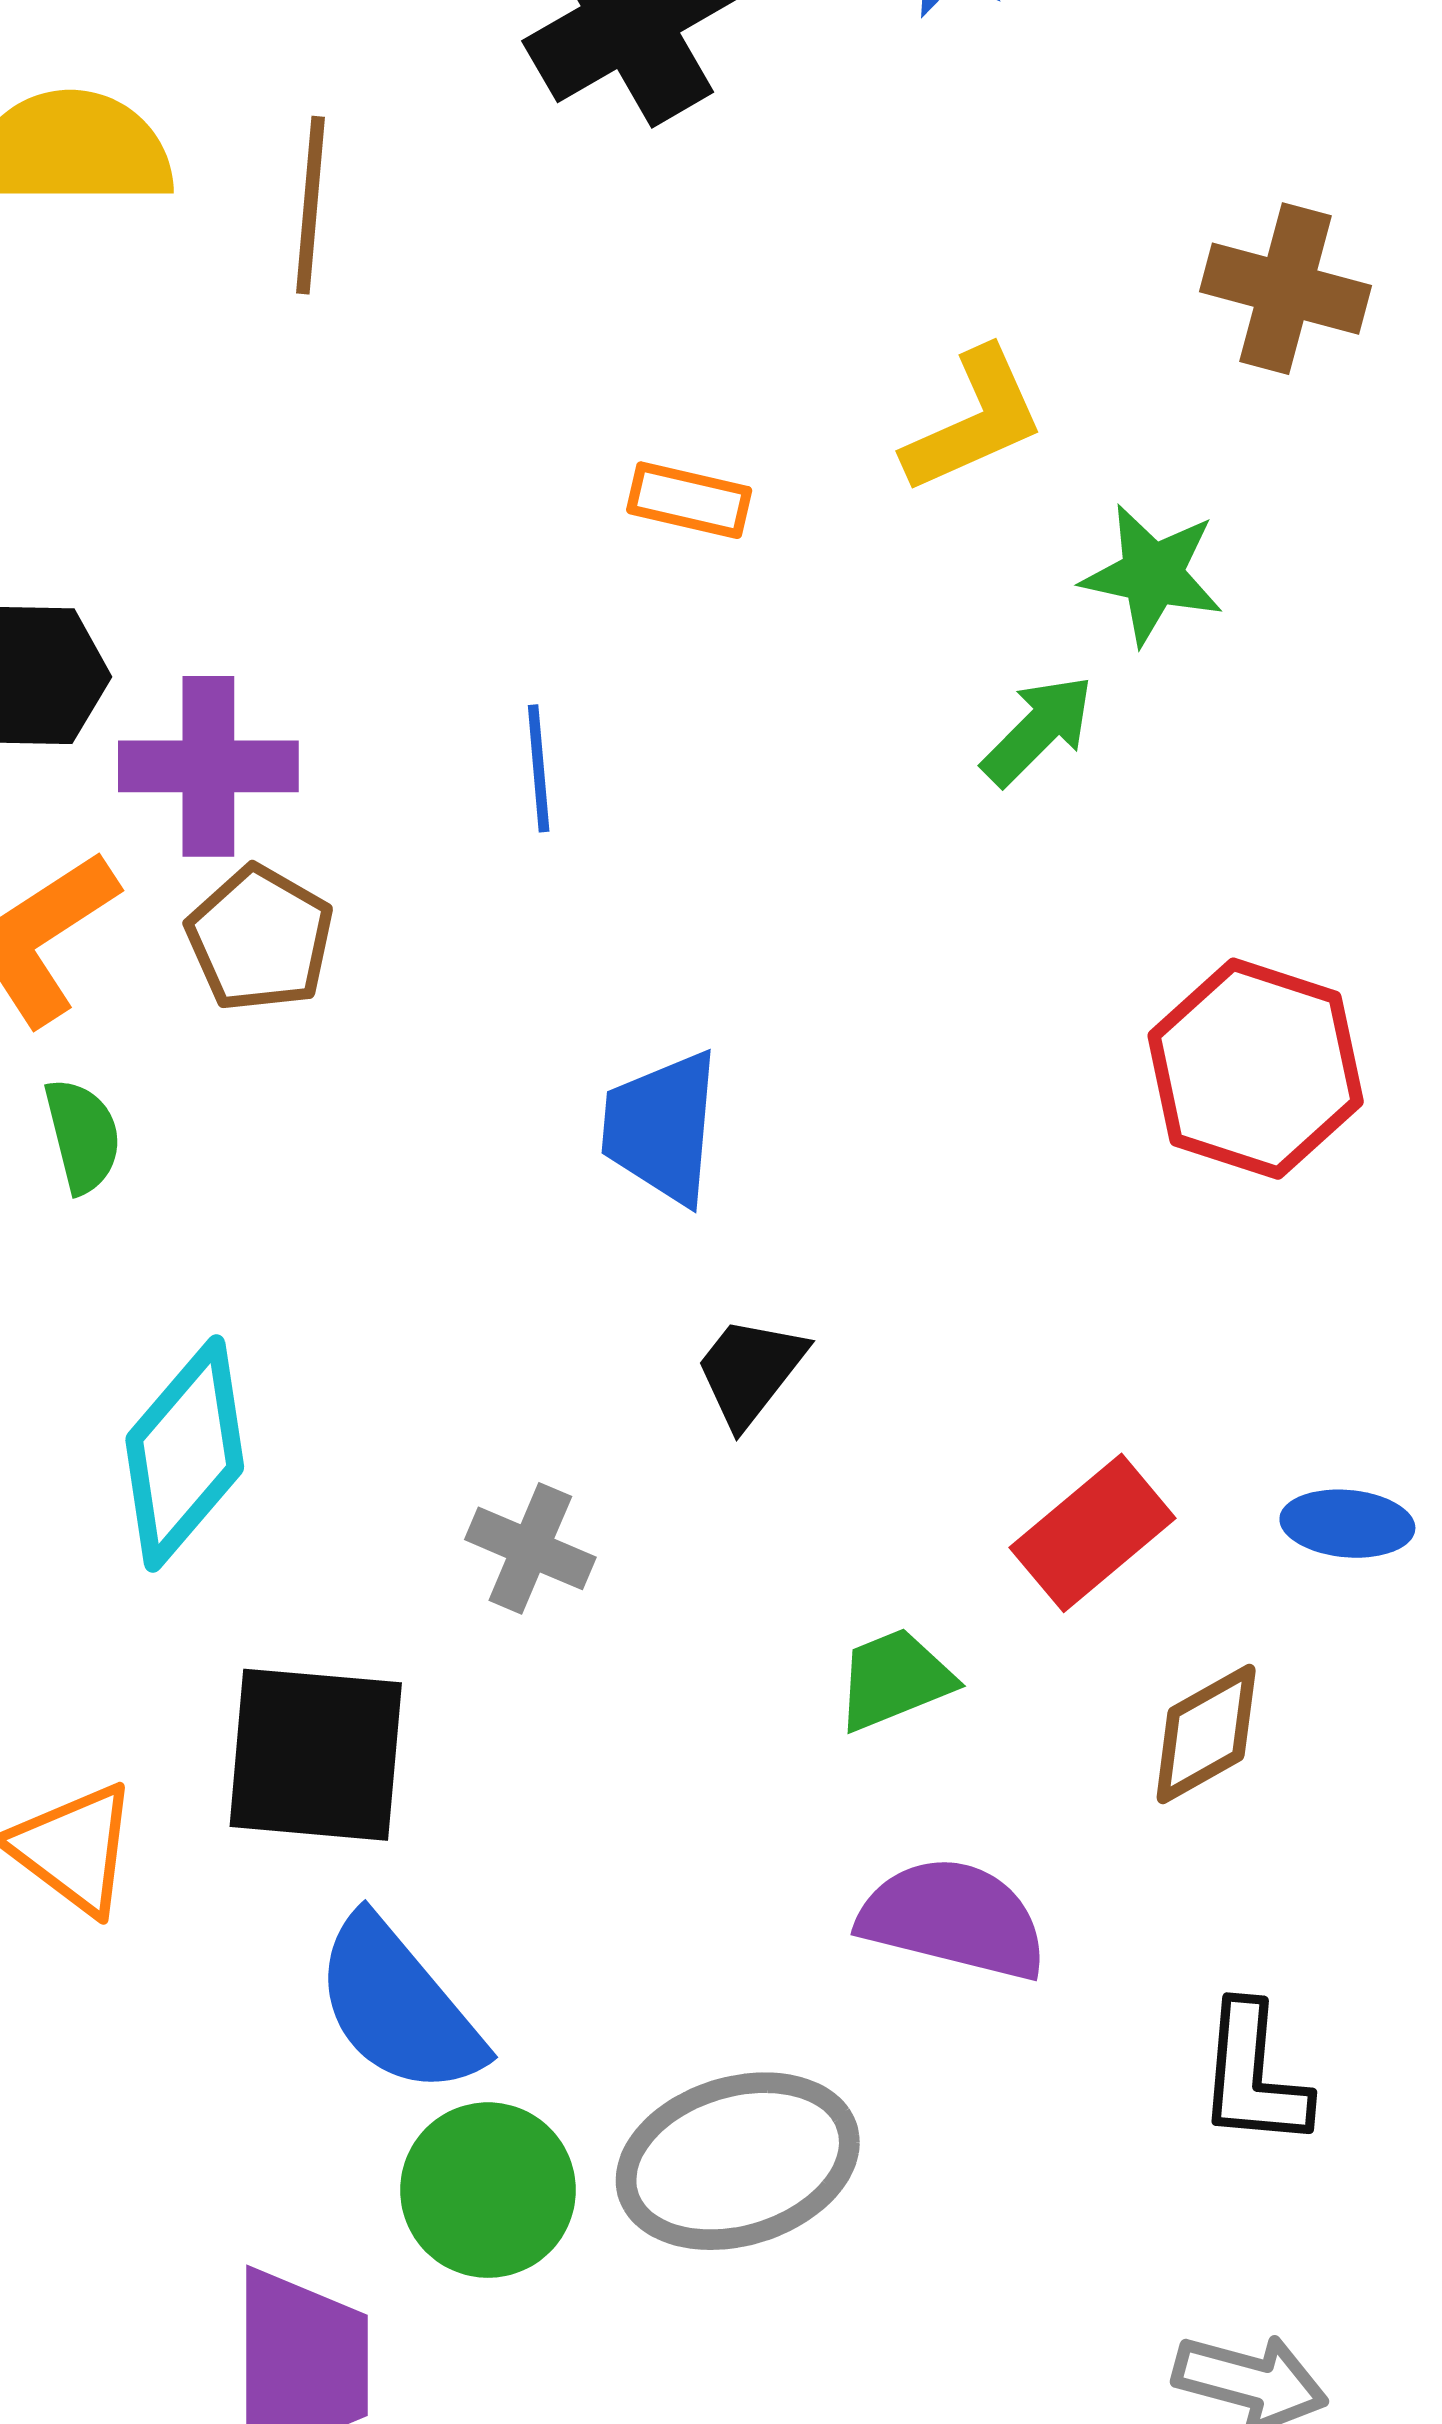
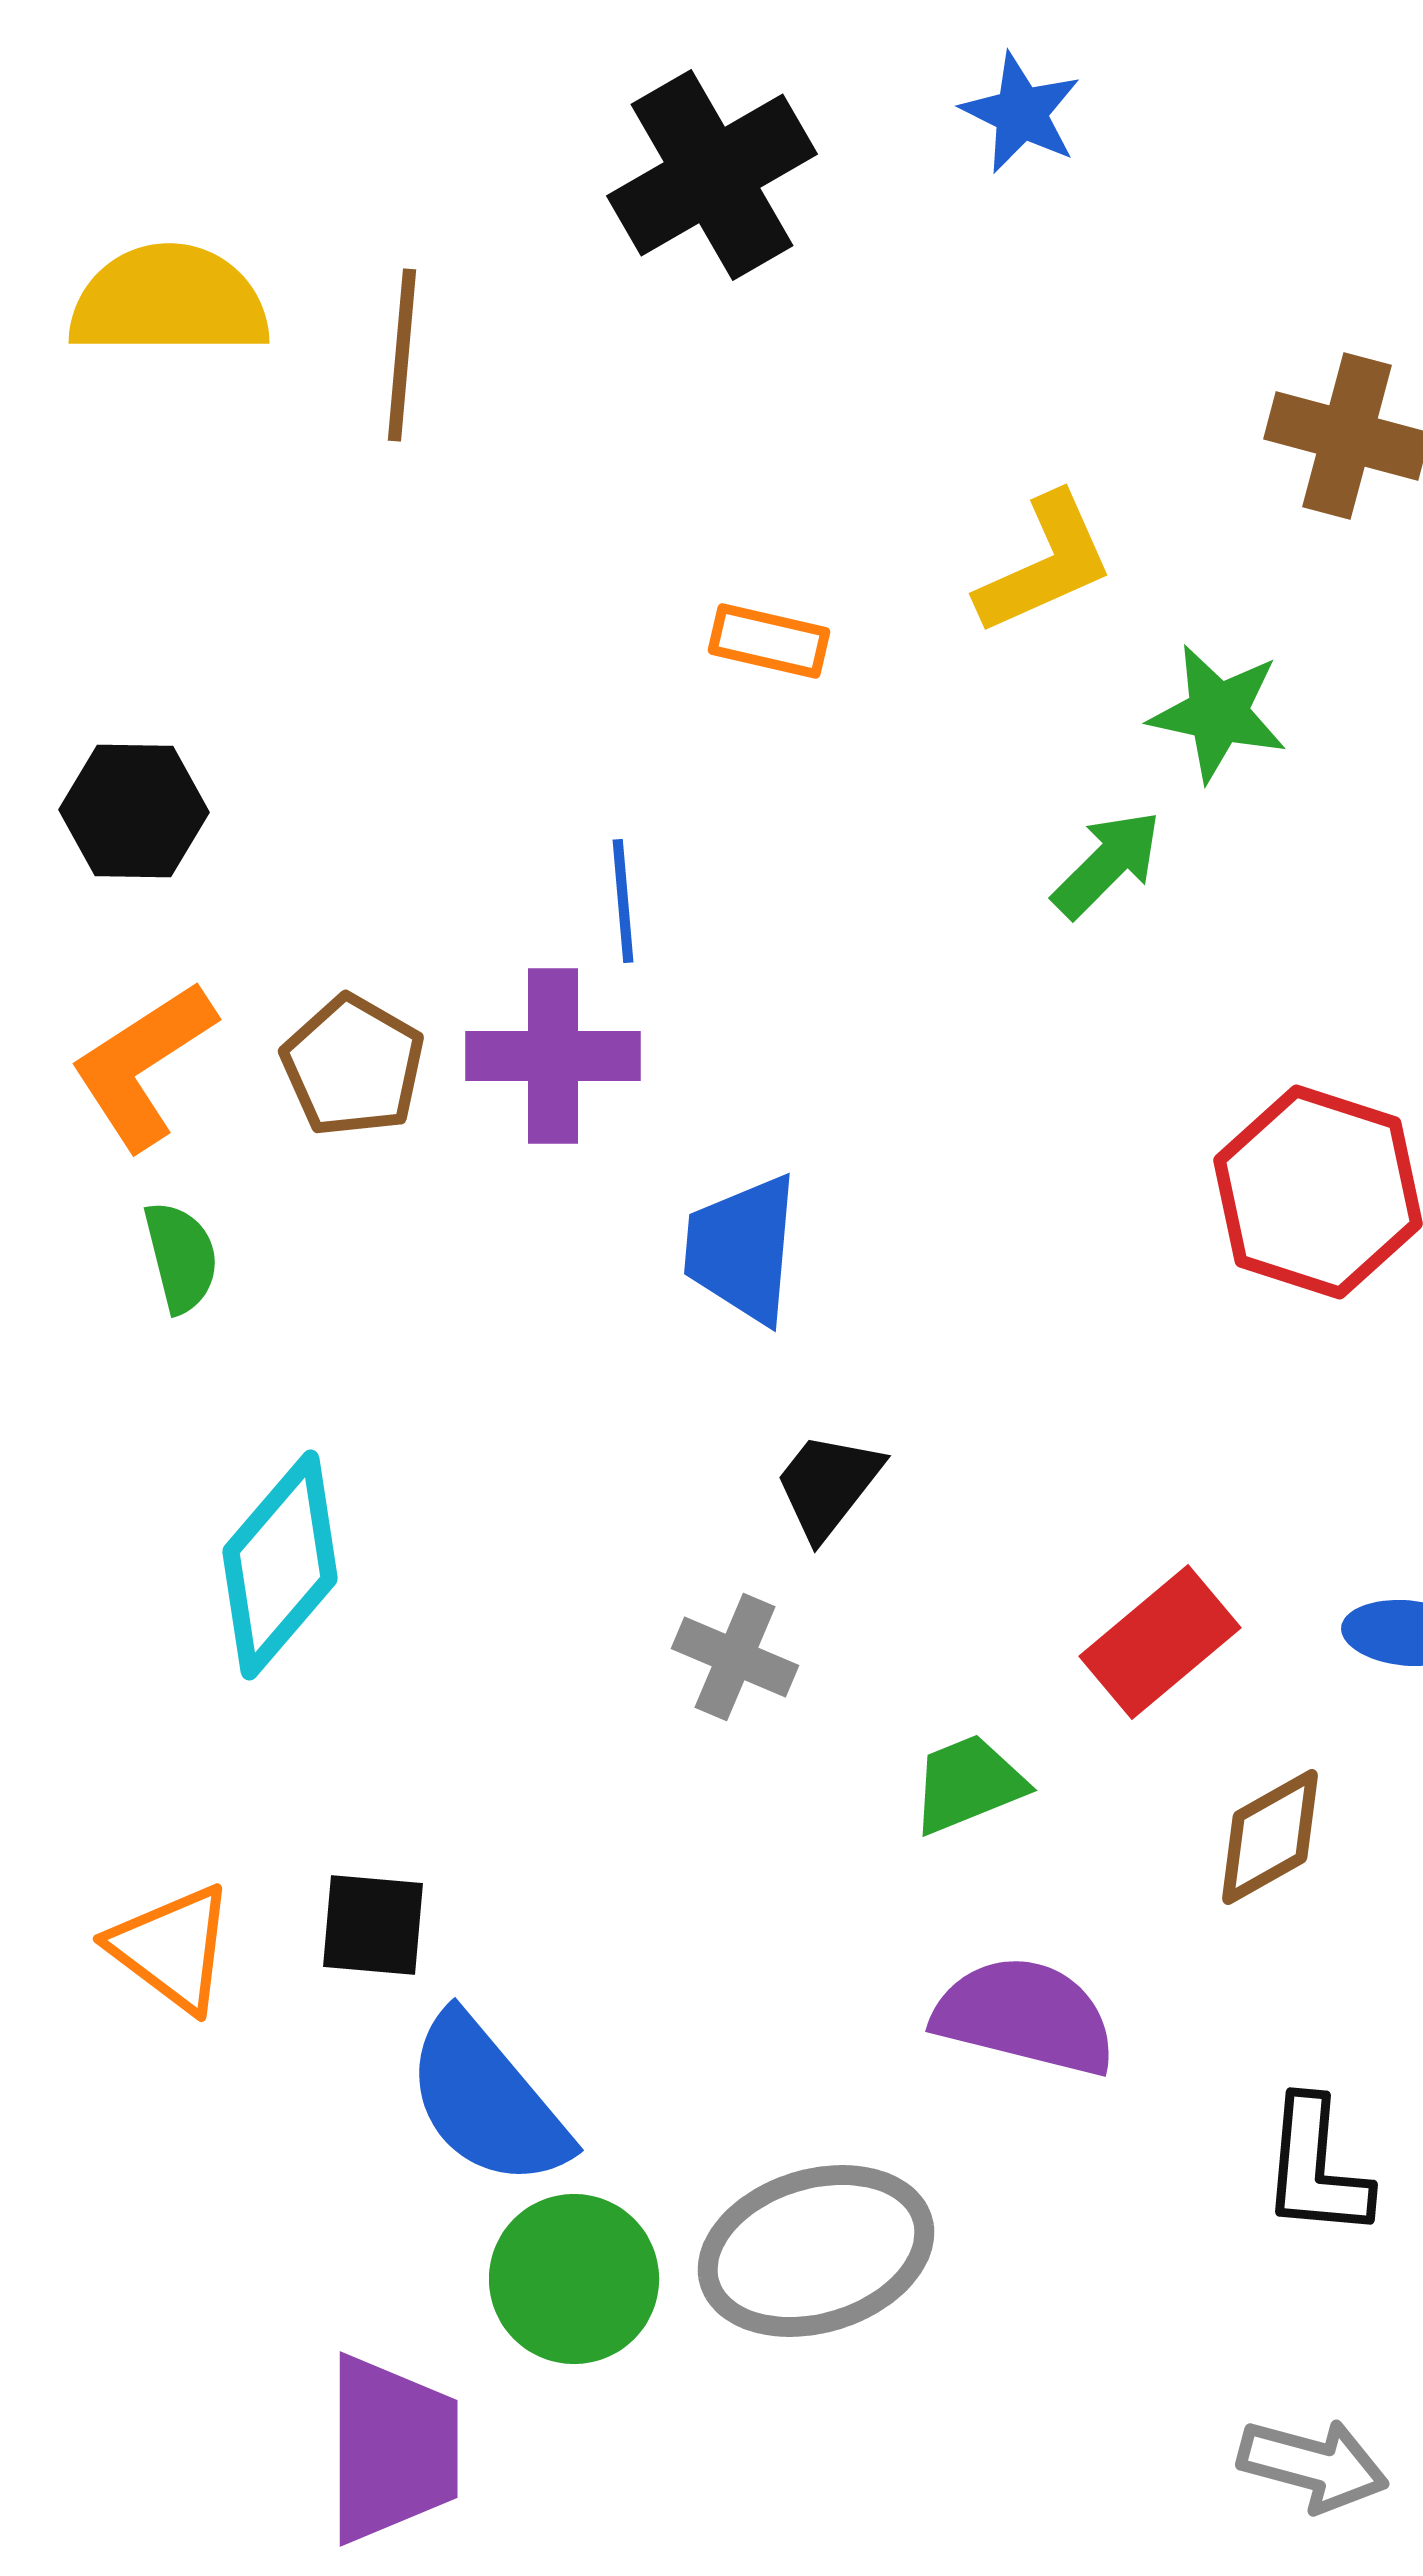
purple cross: (208, 766) -> (553, 1056), moved
gray cross: (530, 1548) -> (735, 1657), moved
black square: (316, 1755) -> (373, 1925), moved, size x0.6

